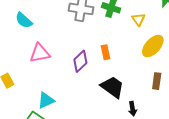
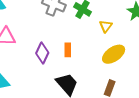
purple diamond: (80, 61) -> (42, 53), turned -35

